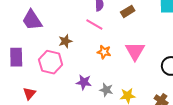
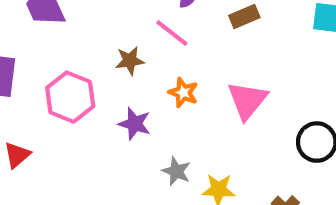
brown star: (65, 41) -> (130, 61), moved
purple star: (84, 82) -> (135, 124), moved

